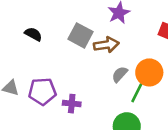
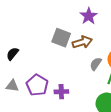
black semicircle: (33, 34) -> (12, 54), moved, turned -72
purple pentagon: (42, 91) -> (37, 85), turned -30

